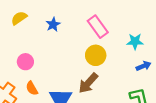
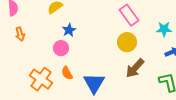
blue star: (53, 24) -> (69, 30), moved
brown arrow: (88, 83) -> (135, 68), moved

